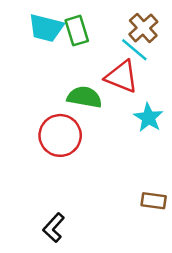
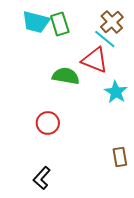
red circle: (60, 135) -> (48, 123), moved, size x0.7
brown rectangle: (154, 201) -> (120, 157), turned 72

